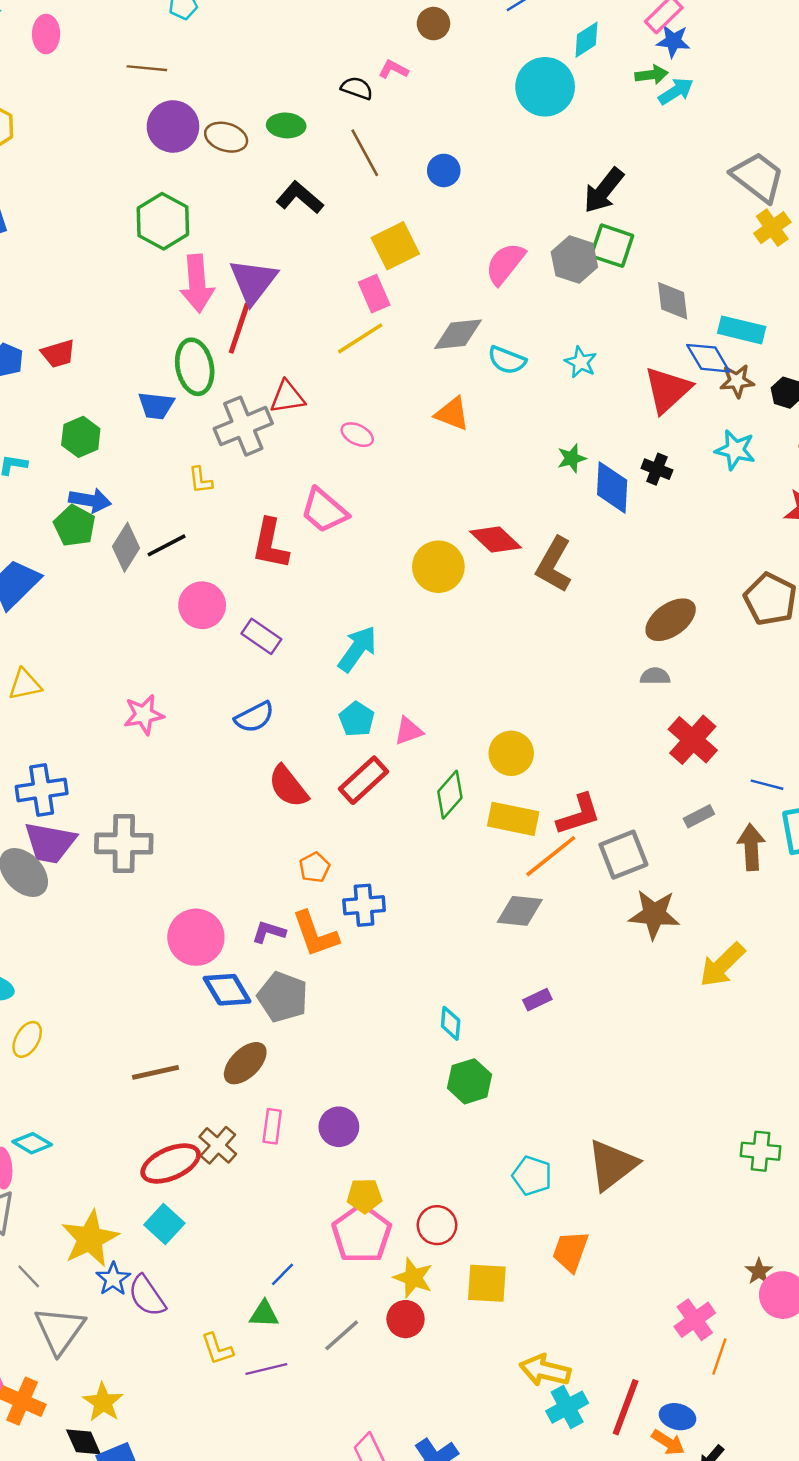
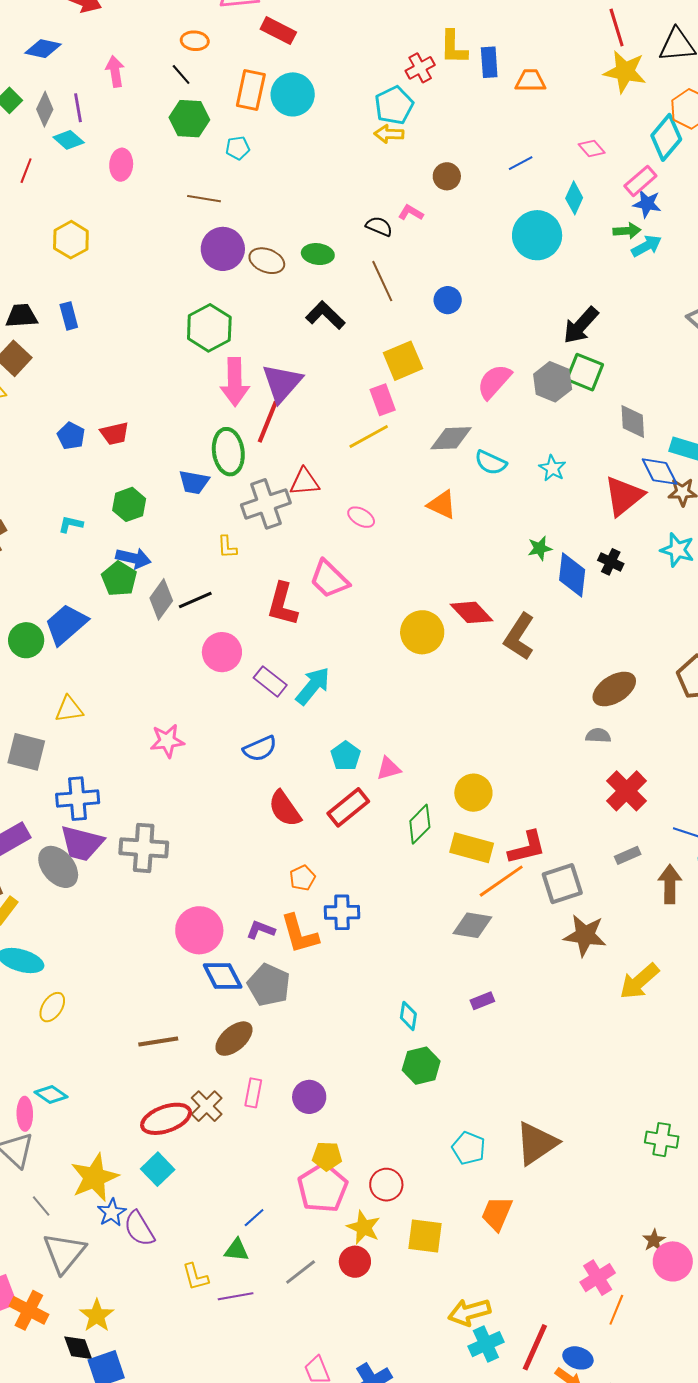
cyan diamond: (586, 40) -> (574, 198), turned -36
cyan arrow: (357, 649) -> (313, 686), moved
yellow arrow: (545, 1370) -> (469, 1312), turned -33

